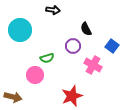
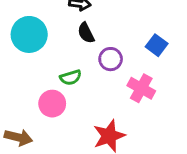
black semicircle: (86, 29) -> (86, 33), moved
blue square: (112, 46) -> (157, 45), moved

